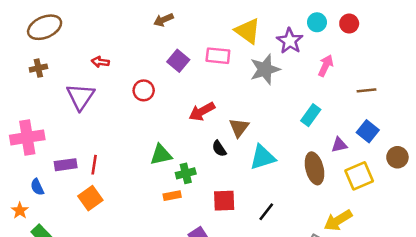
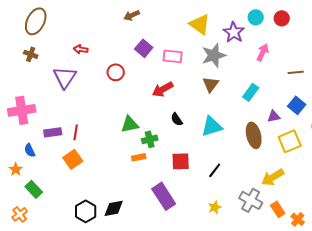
brown ellipse: (45, 27) -> (36, 21), turned -40
pink rectangle: (218, 56) -> (173, 56), moved
brown cross: (38, 68) -> (31, 54), turned 32
brown triangle: (239, 128) -> (211, 84), moved

